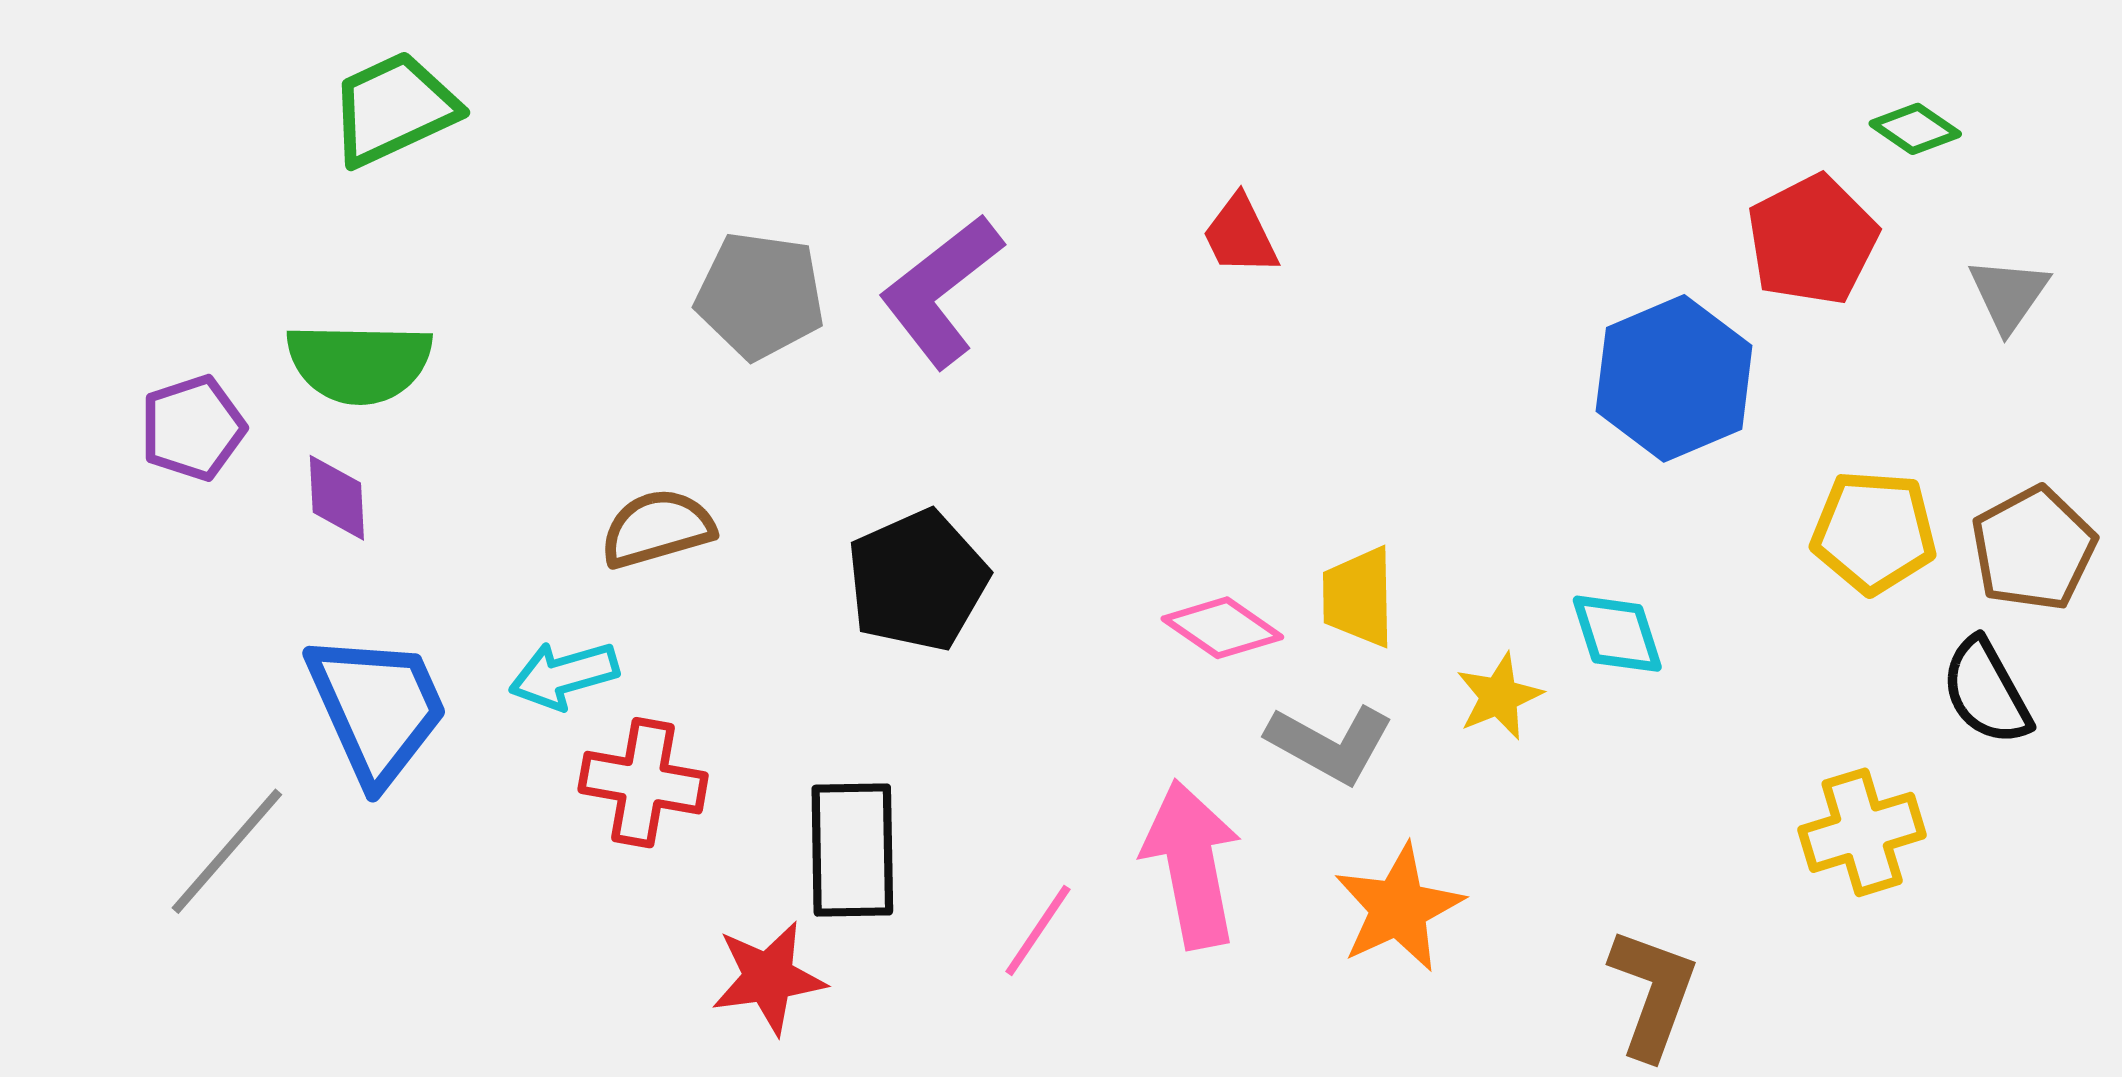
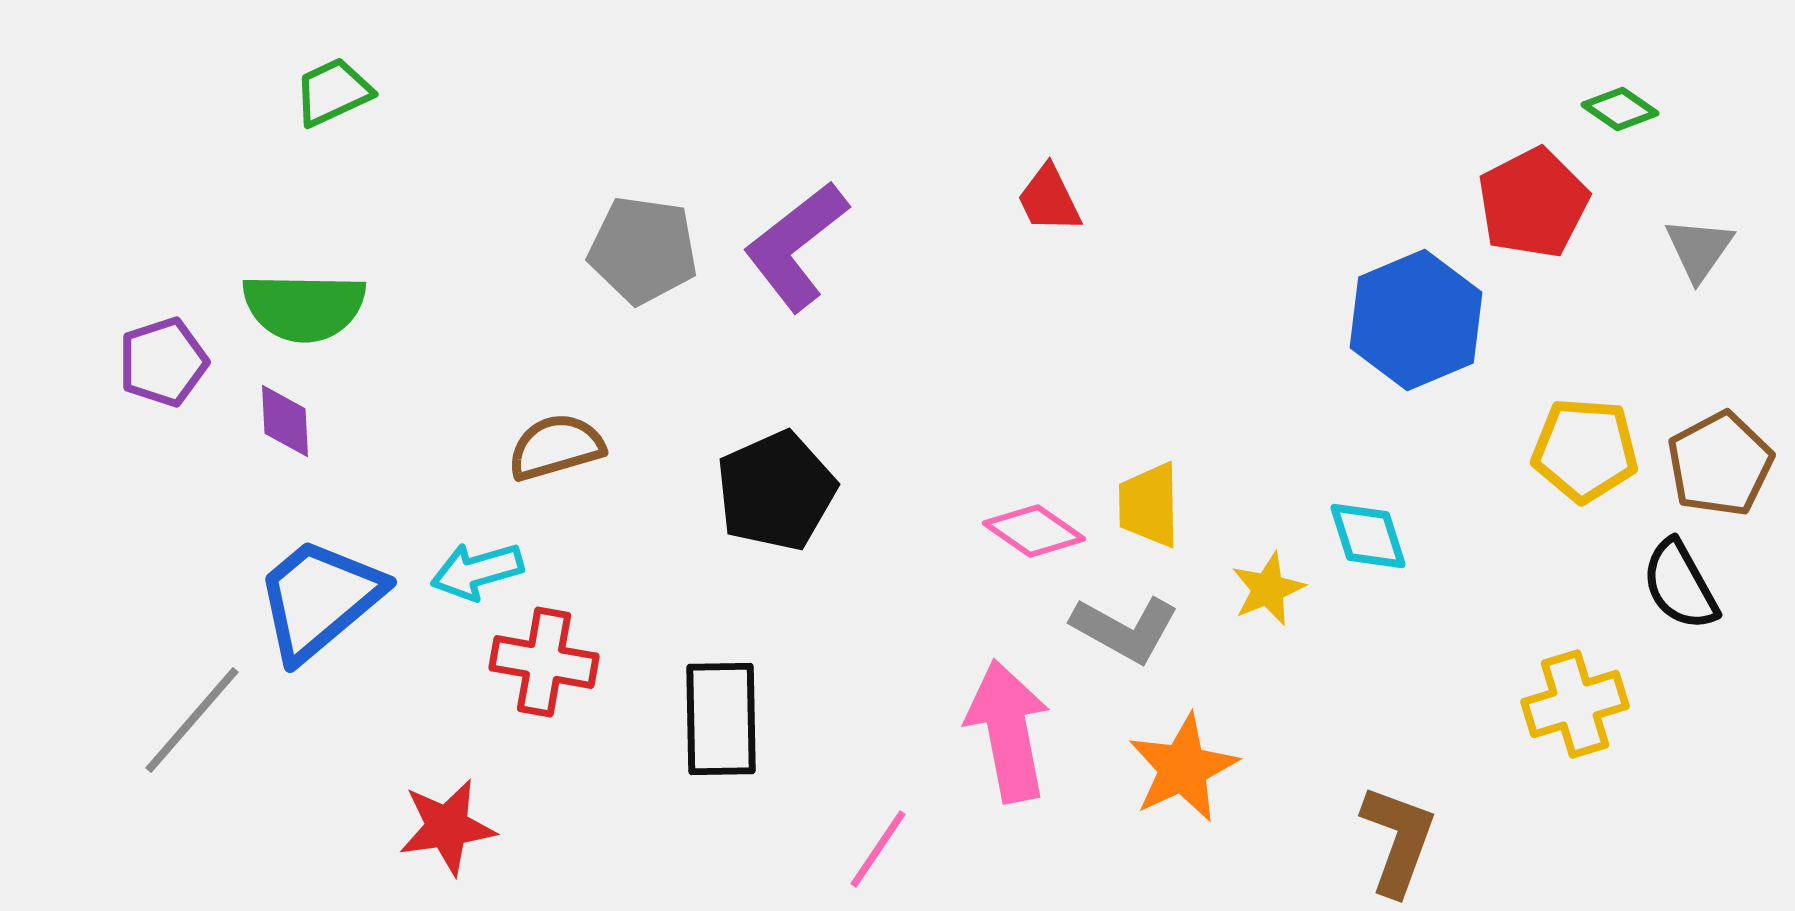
green trapezoid: (394, 109) -> (333, 92), size x0.7
blue trapezoid: (377, 708) -> (319, 599), turned -106
pink line: (1038, 930) -> (878, 849), moved
red star: (768, 978) -> (447, 827), moved

